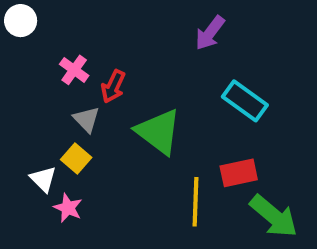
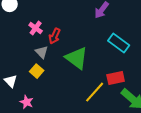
white triangle: (43, 179) -> (11, 81), moved
yellow line: (196, 202) -> (95, 92), turned 40
pink star: (68, 208) -> (27, 102), moved

